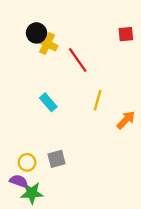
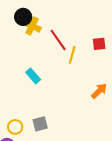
red square: (126, 34) -> (99, 44), moved
yellow line: (98, 100) -> (72, 55), moved

